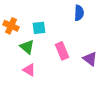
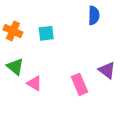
green triangle: (27, 47) -> (15, 67), moved
pink rectangle: (62, 51) -> (80, 84), moved

